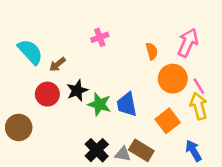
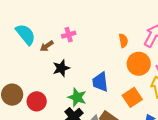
pink cross: (100, 37) -> (69, 35), moved
red circle: (47, 94) -> (37, 101), moved
green star: (99, 104) -> (77, 97), moved

